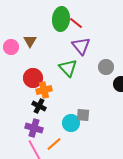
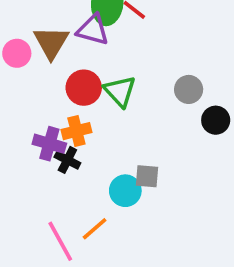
brown triangle: (30, 41) -> (51, 42), size x1.5
purple triangle: (81, 46) -> (93, 30), moved, turned -36
red circle: (33, 78) -> (84, 88), moved
purple cross: (34, 128) -> (49, 144), moved

